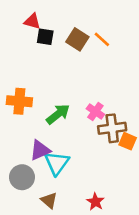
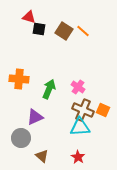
green arrow: (58, 114) -> (49, 89), turned -30
brown cross: (112, 128) -> (83, 110), moved, turned 30
cyan triangle: (57, 163) -> (80, 127), moved, turned 50

